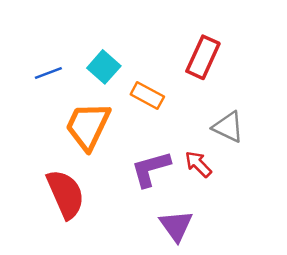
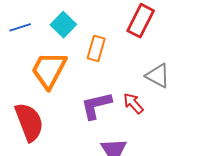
orange rectangle: (147, 96) -> (96, 48), turned 75

